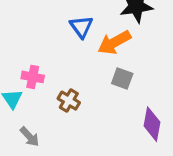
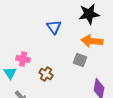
orange arrow: (114, 42) -> (92, 41), moved, turned 35

